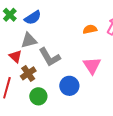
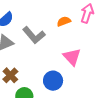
gray L-shape: (50, 57) -> (34, 35), moved

